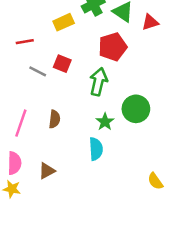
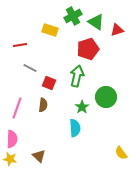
yellow rectangle: (64, 22) -> (50, 30), turned 42
red square: (62, 64) -> (49, 83), moved
brown triangle: (47, 171) -> (39, 156), moved, turned -48

